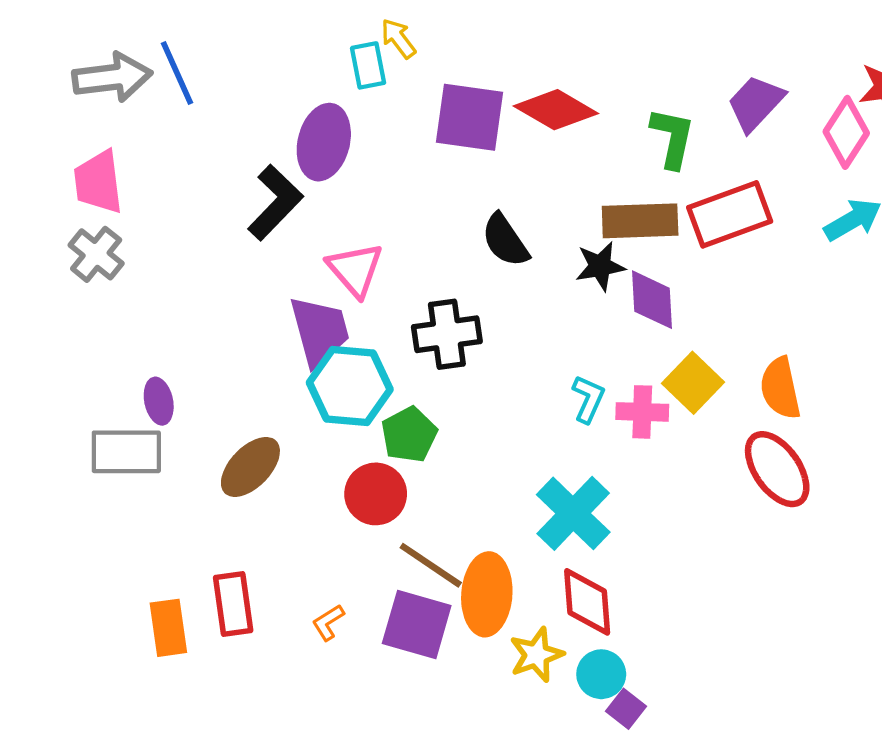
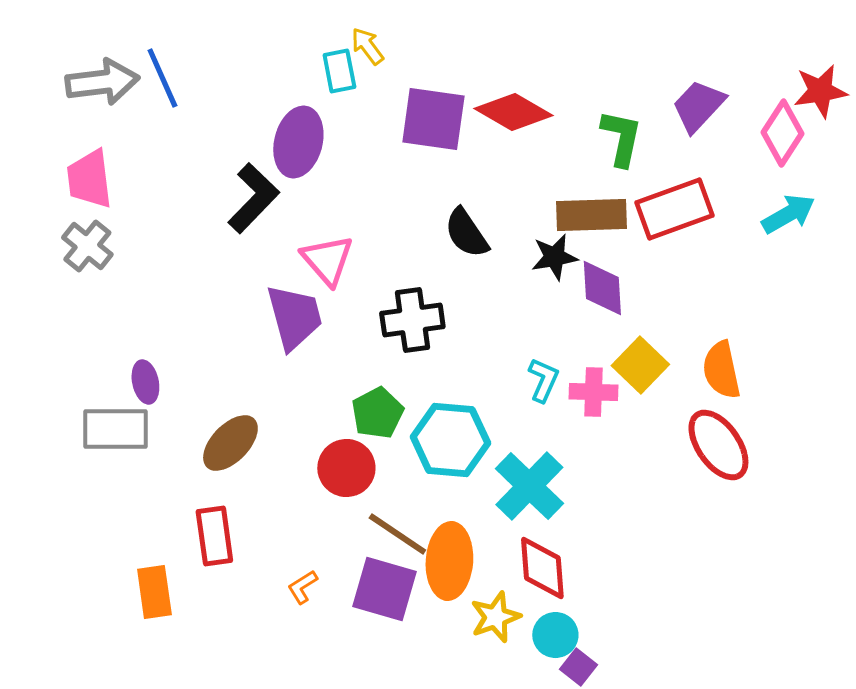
cyan hexagon: (350, 386) -> (450, 440), moved
red rectangle: (233, 604) -> (214, 536), moved

